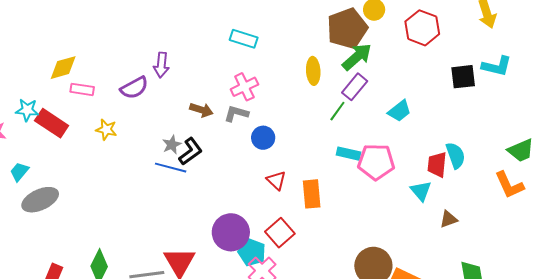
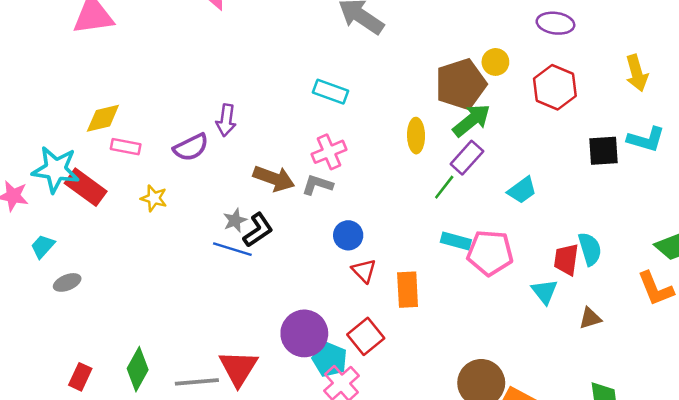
cyan star: (27, 110) -> (56, 169), size x1.6
brown arrow: (201, 110) -> (274, 178), size x1.4
blue circle: (263, 138) -> (348, 235), moved
gray ellipse: (40, 200) -> (67, 282), size x0.6
brown triangle: (449, 219) -> (590, 318), moved

